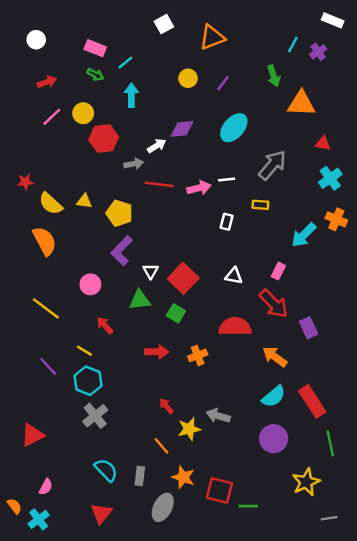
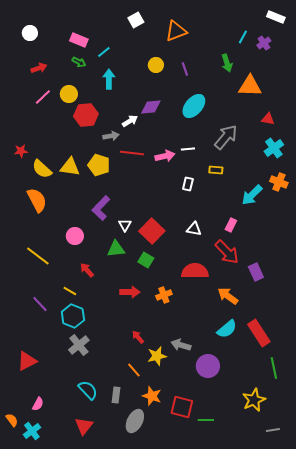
purple line: (223, 83) -> (185, 69), turned -56
yellow triangle: (84, 201) -> (70, 167), size x1.5
yellow pentagon: (119, 213) -> (99, 165), moved
purple circle: (274, 439) -> (208, 366), moved

